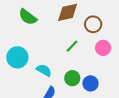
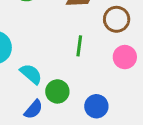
green line: (72, 46) -> (79, 46), turned -48
green circle: (72, 78) -> (57, 91), moved

